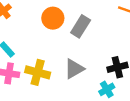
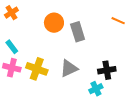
gray rectangle: (81, 26) -> (78, 32), turned -54

